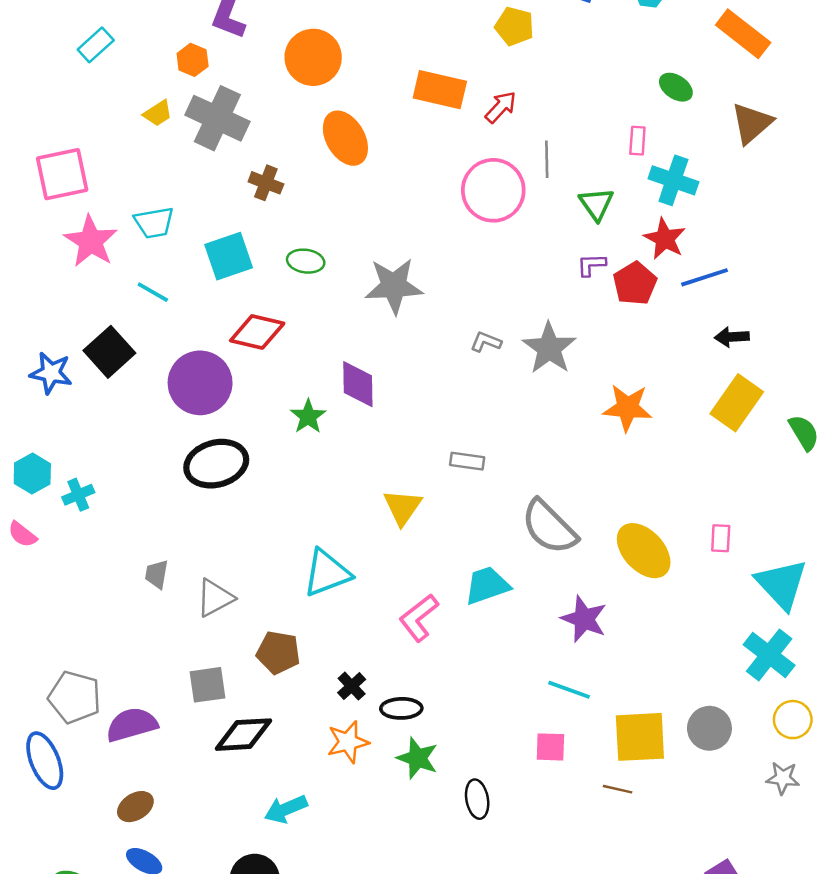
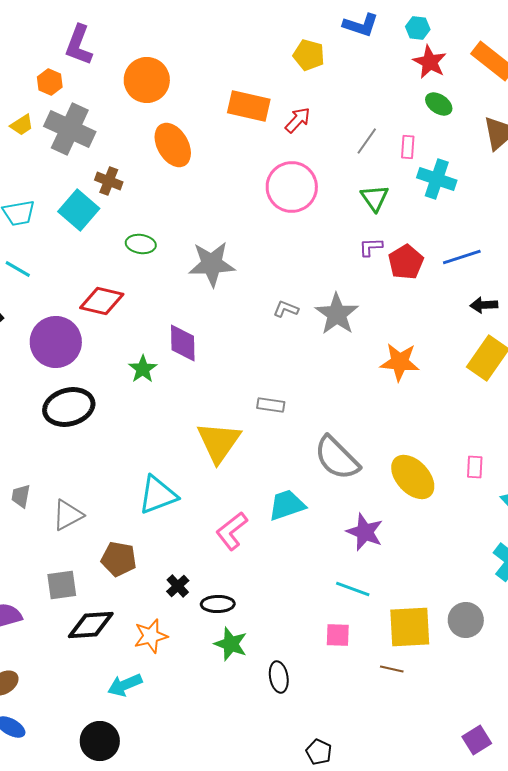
gray line: (547, 159) -> (367, 141), moved, turned 36
red star: (665, 239) -> (430, 62), moved
cyan square: (229, 256) -> (79, 210), moved, turned -30
yellow triangle: (403, 507) -> (219, 442), size x1.4
orange star: (348, 742) -> (151, 636), moved

